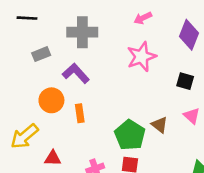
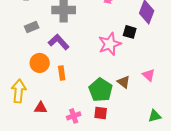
pink star: (141, 57) -> (110, 44), moved
black square: (185, 81) -> (130, 32), moved
yellow arrow: (24, 136) -> (19, 91), turned 135

